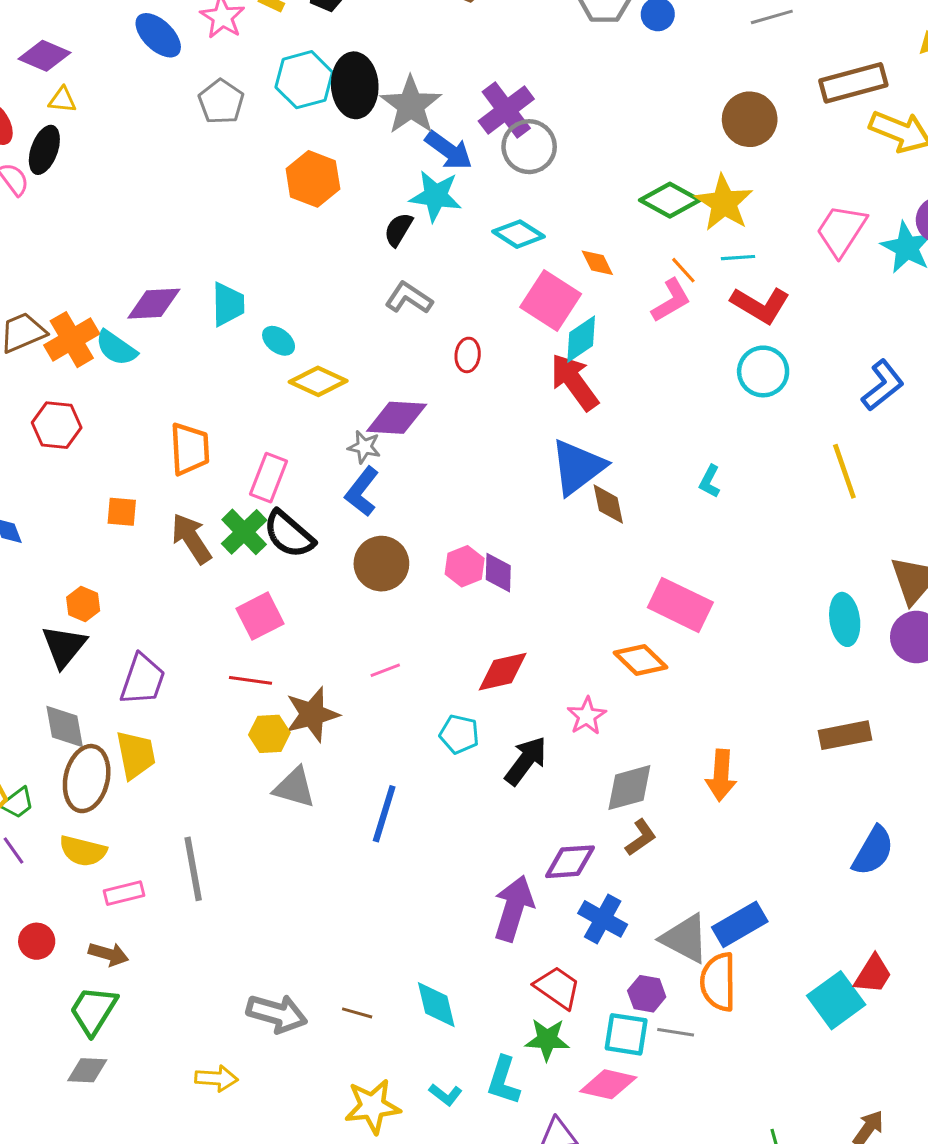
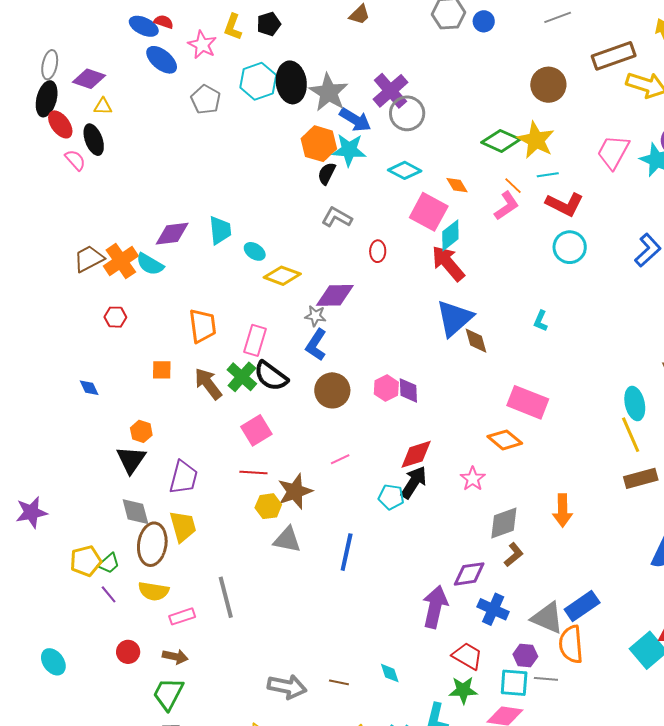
black ellipse: (44, 150) -> (94, 140), turned -36
orange hexagon: (313, 179) -> (319, 144), moved
red hexagon: (57, 425) -> (115, 317), size x0.7
yellow line: (844, 471) -> (631, 435), moved
black arrow: (526, 761) -> (414, 482), moved
cyan diamond: (436, 1005) -> (390, 673), size x0.7

